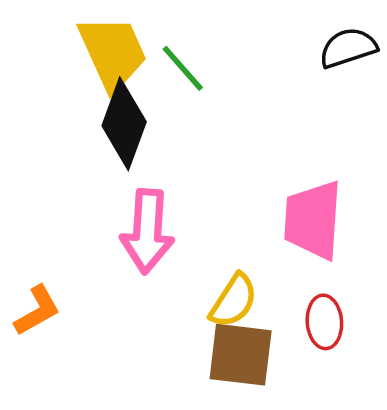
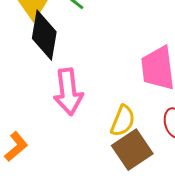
brown square: (241, 355) -> (132, 150), turned -30

